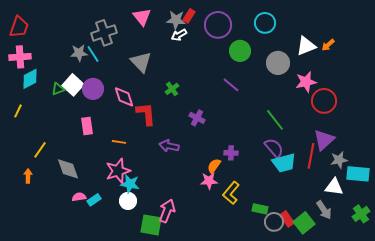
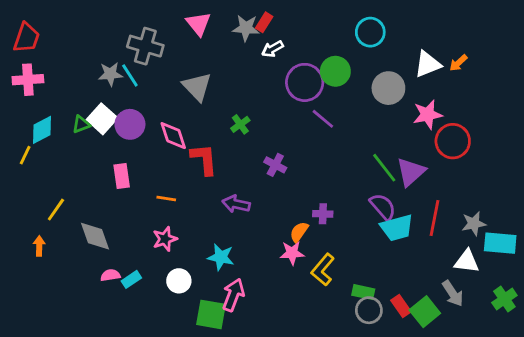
purple circle: (218, 25) -> (305, 82), moved
gray cross: (104, 33) -> (145, 46), turned 35
white arrow: (179, 35) -> (272, 49), moved
cyan diamond: (30, 79) -> (42, 130), moved
purple triangle: (324, 140) -> (411, 172), moved
pink star: (118, 171) -> (165, 239), size x0.7
cyan star: (130, 184) -> (221, 257), moved
gray circle: (274, 222) -> (369, 310), moved

